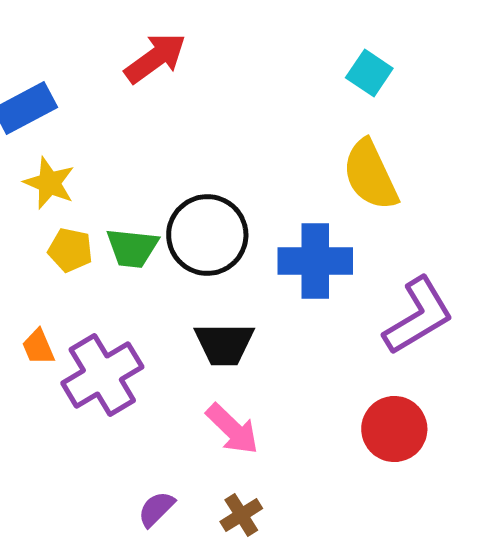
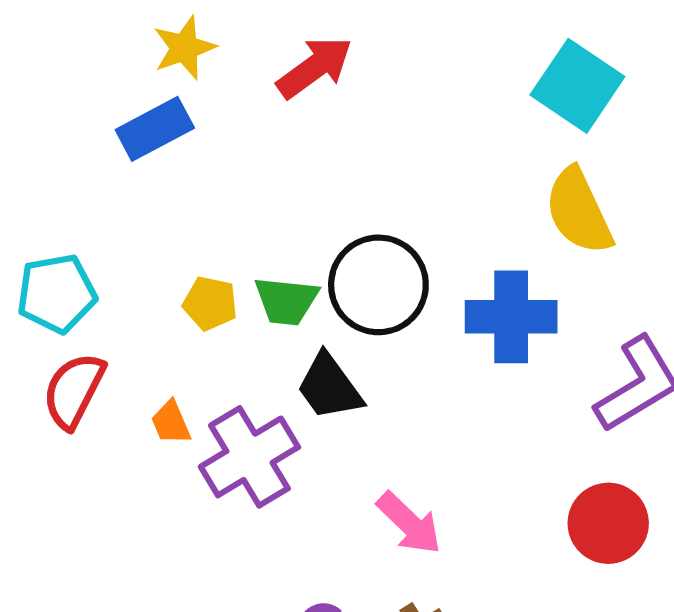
cyan square: (369, 73) -> (577, 86), size x1.6
yellow star: (49, 183) -> (184, 48), moved, turned 30
black trapezoid: (224, 344) -> (329, 387), moved, turned 54

